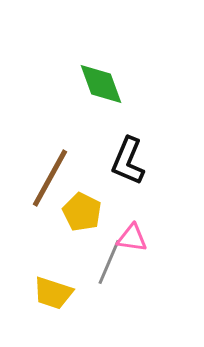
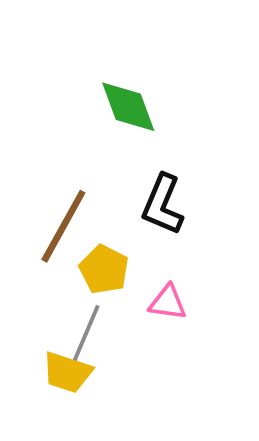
gray line: (109, 262) -> (86, 333), moved

